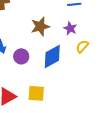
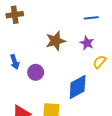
blue diamond: (52, 56) -> (78, 87), moved

